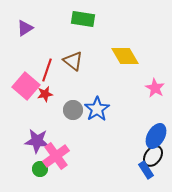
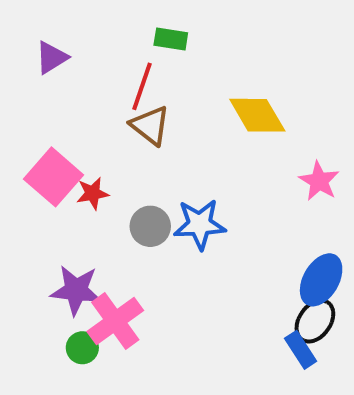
green rectangle: (83, 19) -> (171, 39), size x0.7
red line: (47, 70) -> (142, 86), moved
blue star: (97, 109) -> (200, 224), turned 30

